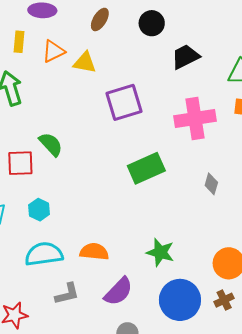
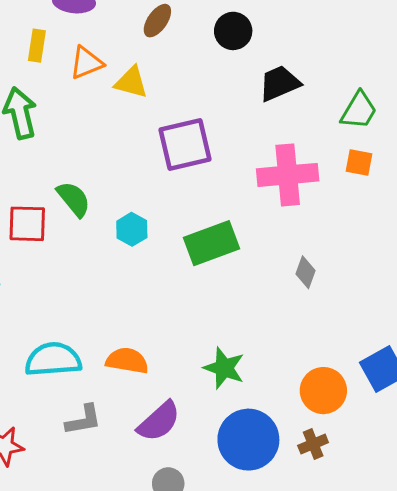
cyan hexagon: (39, 210) -> (132, 229), moved

